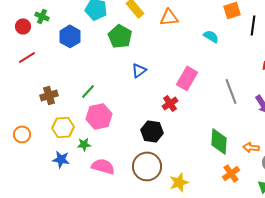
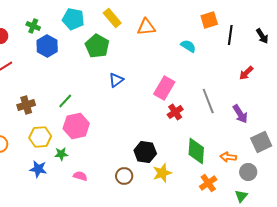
green cross: (42, 16) -> (33, 26), moved
red cross: (170, 103) -> (175, 112), moved
black hexagon: (152, 131) -> (145, 152), moved
pink semicircle: (103, 166) -> (80, 176), size x0.6
brown circle: (147, 166) -> (124, 176), size x0.6
yellow star: (179, 182) -> (162, 173), moved

